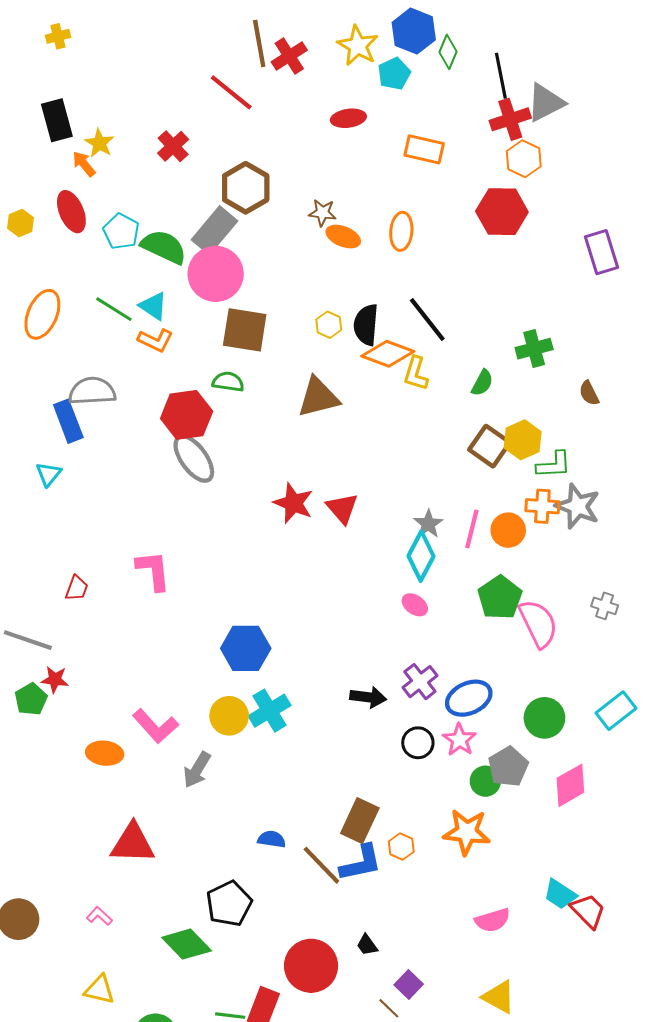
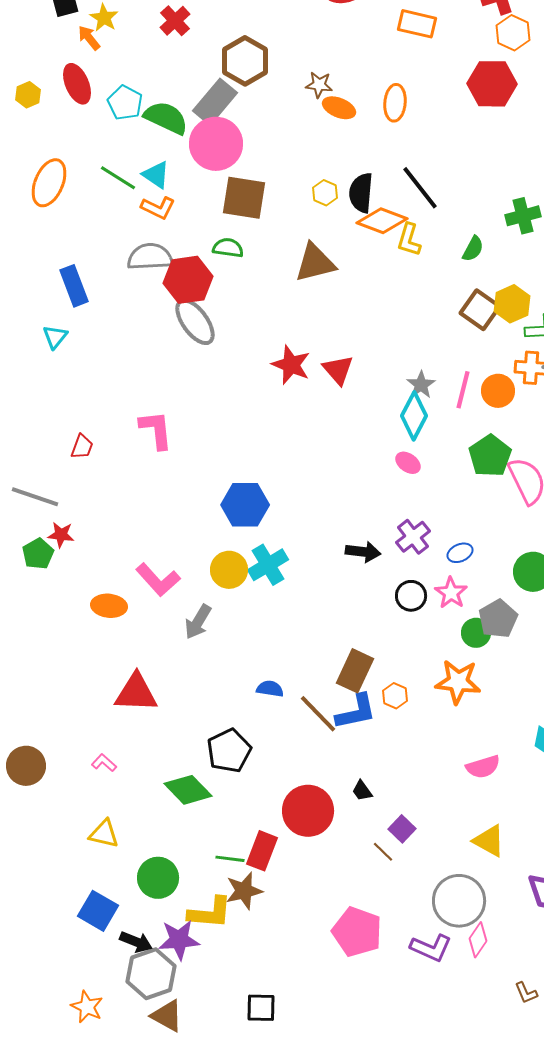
gray semicircle: (92, 391) -> (150, 257), moved
blue ellipse: (469, 698) -> (460, 553), size x0.6

